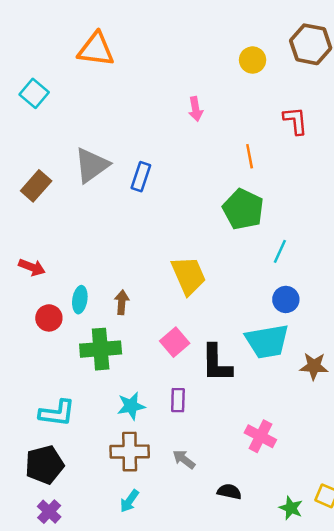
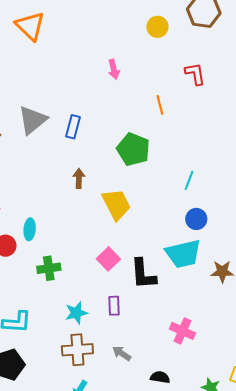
orange triangle: (96, 49) -> (30, 26), turned 40
green pentagon: (243, 209) -> (133, 149), moved
brown arrow: (122, 302) -> (79, 178), moved
green cross: (101, 349) -> (49, 268), size x0.7

